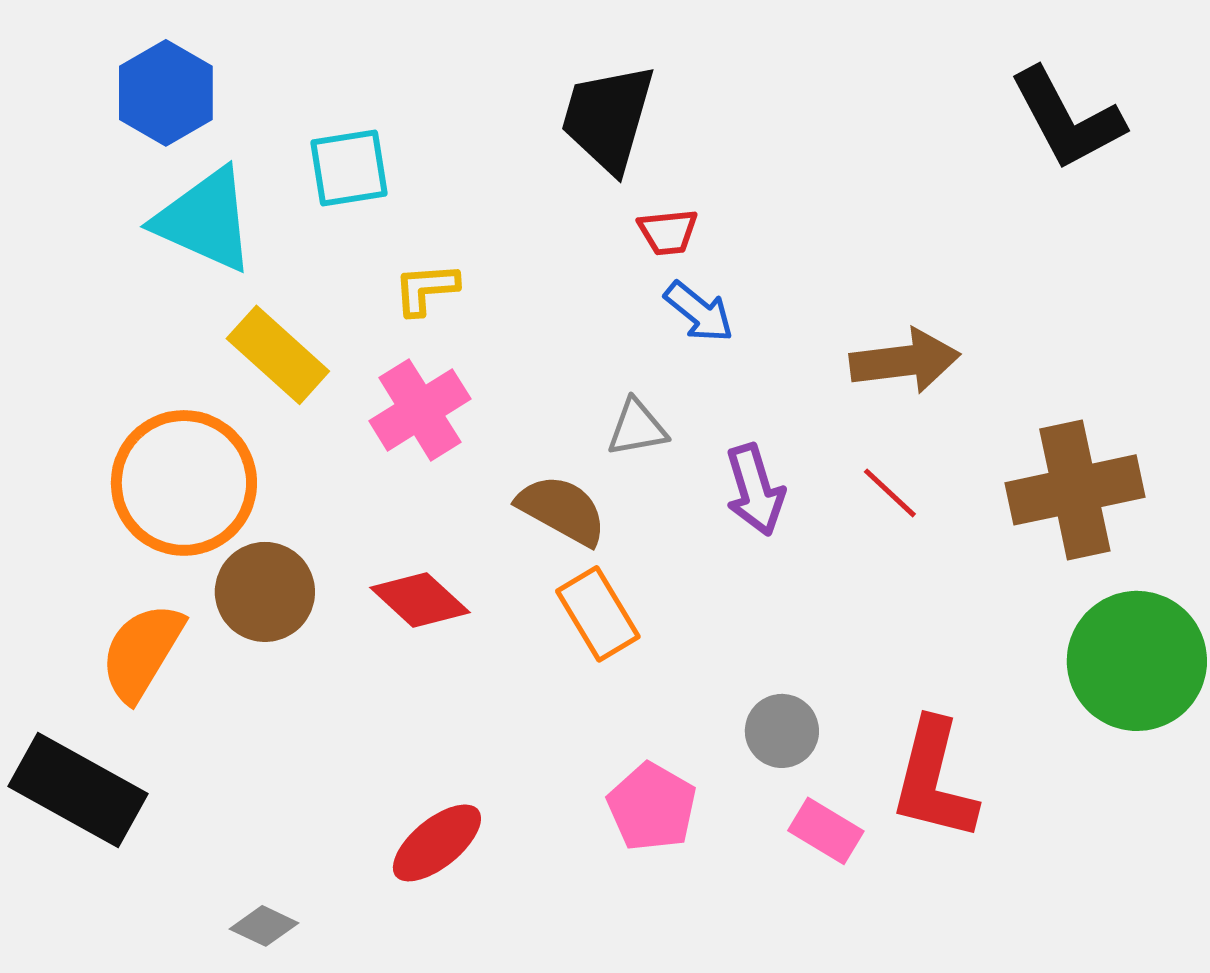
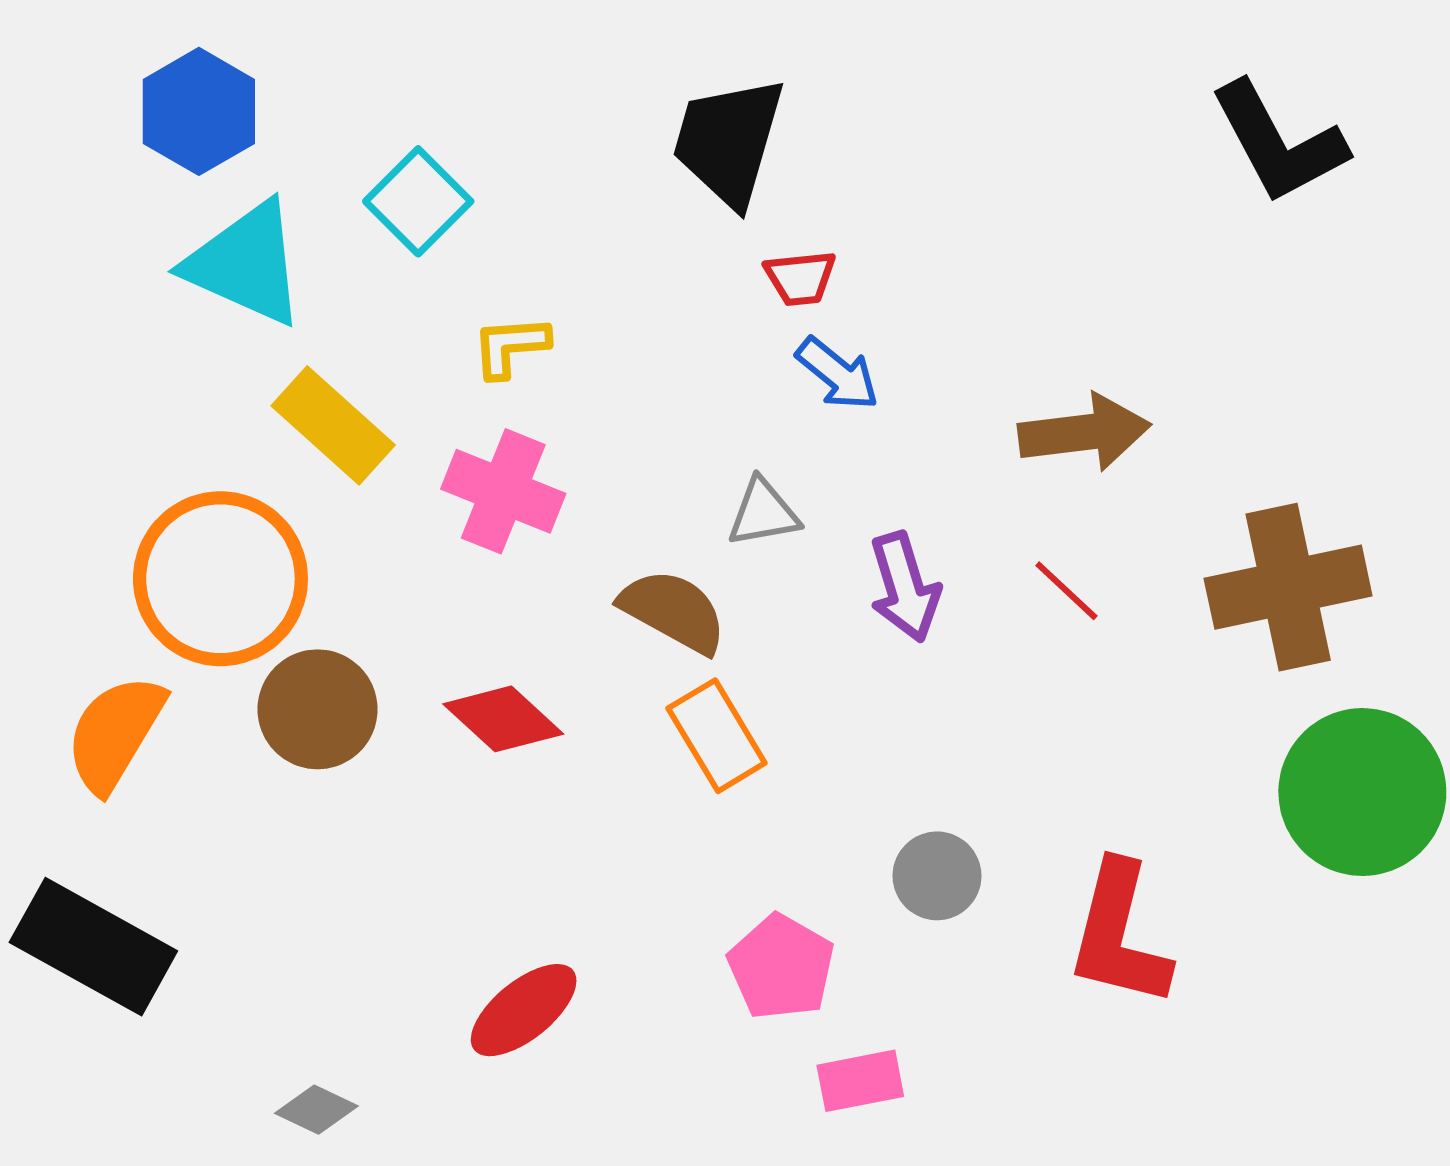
cyan square: (349, 168) -> (418, 201), turned -36
pink cross: (420, 410) -> (503, 491), turned -36
orange semicircle: (142, 652) -> (115, 733), moved
pink rectangle: (826, 831) -> (860, 1081), moved, turned -42

